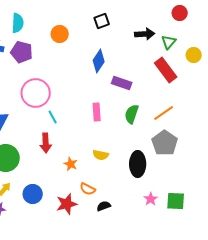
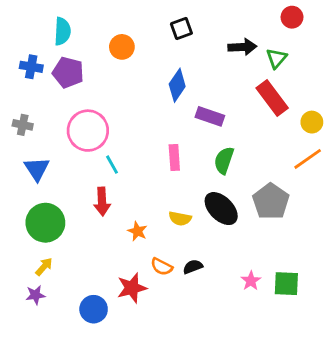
yellow circle: (194, 55) -> (312, 122), moved
orange line: (164, 113) -> (308, 159), moved
black ellipse: (138, 164) -> (221, 209), moved, turned -45
blue circle: (33, 194) -> (94, 309), moved
black semicircle: (104, 206) -> (193, 267), moved

